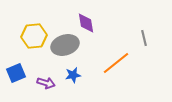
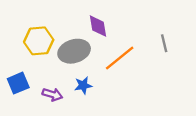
orange line: (116, 63) -> (120, 58), moved

